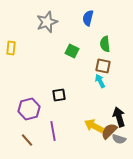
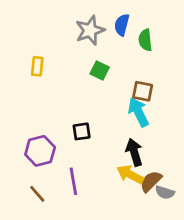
gray star: (47, 22) -> (90, 30), moved
green semicircle: (105, 44) -> (145, 40), moved
yellow rectangle: (11, 48) -> (37, 66), moved
cyan arrow: (100, 81) -> (138, 112), size x1.5
black arrow: (119, 117) -> (134, 152), moved

